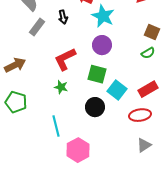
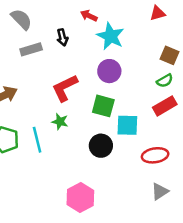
gray rectangle: (37, 27) -> (31, 49), turned 36
red rectangle: (148, 89) -> (165, 106), moved
cyan square: (117, 90) -> (127, 125), turned -36
cyan line: (56, 126) -> (37, 140), moved

